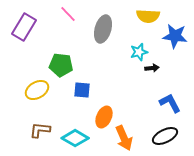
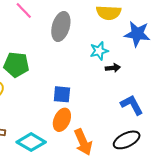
blue square: (82, 90) -> (62, 94), moved

